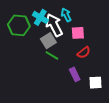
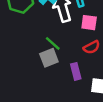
gray square: (48, 41) -> (49, 58), moved

